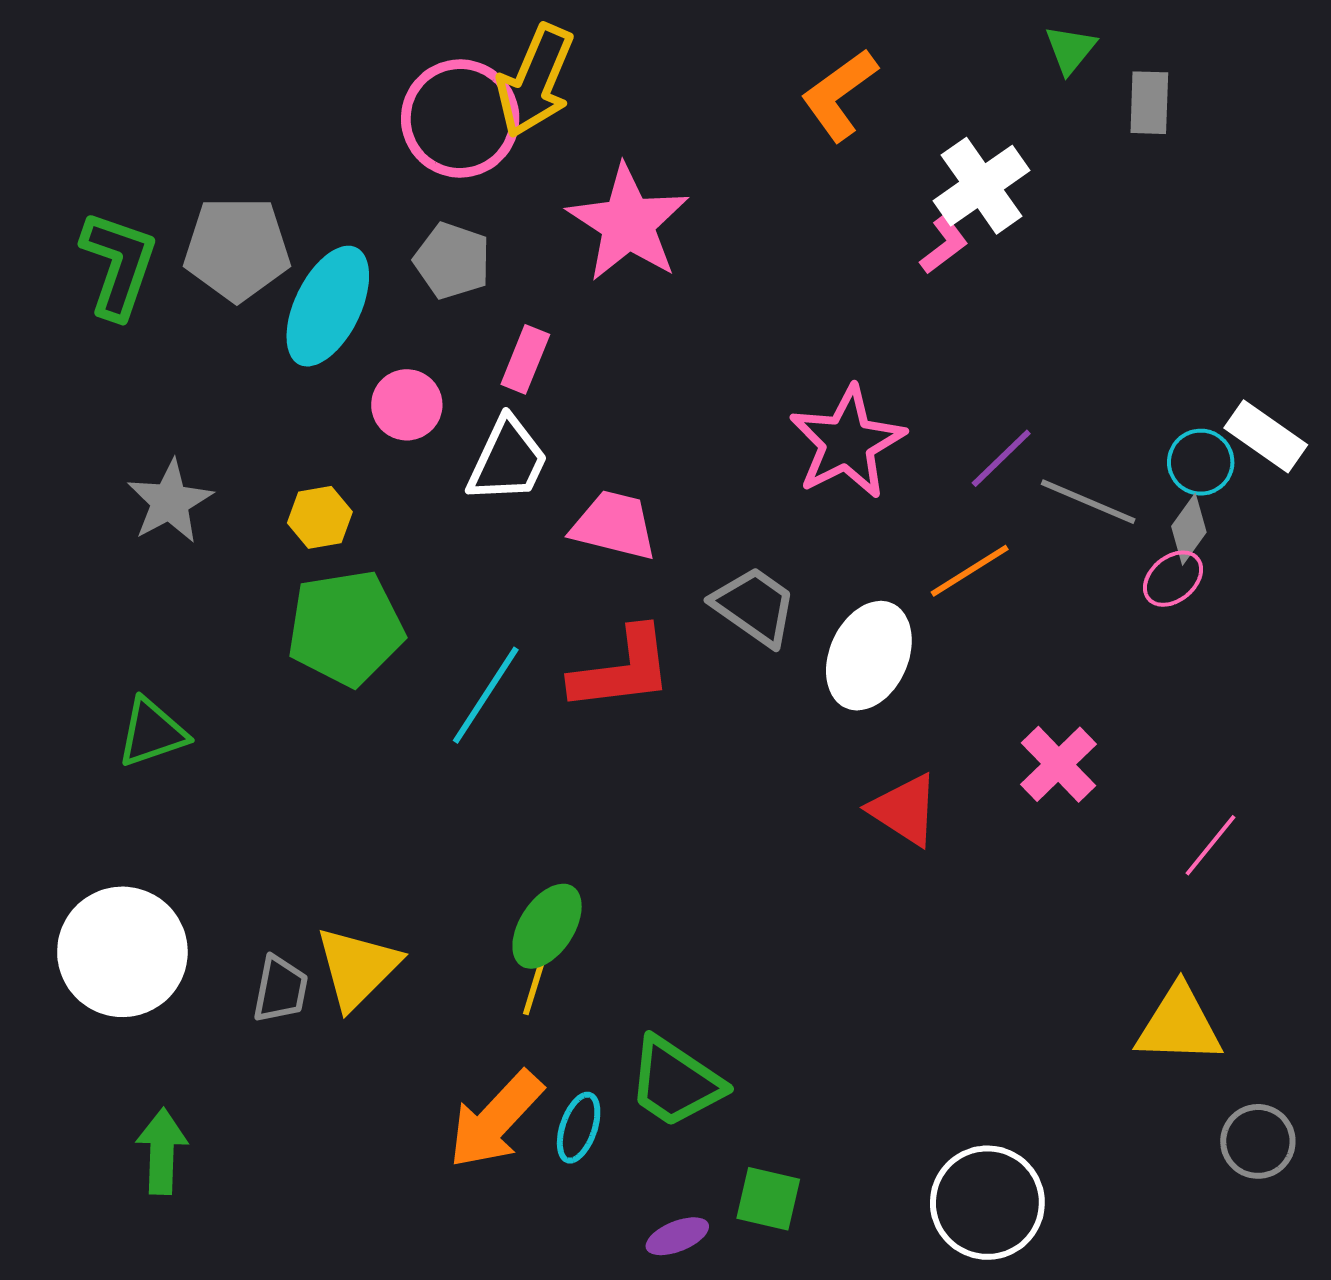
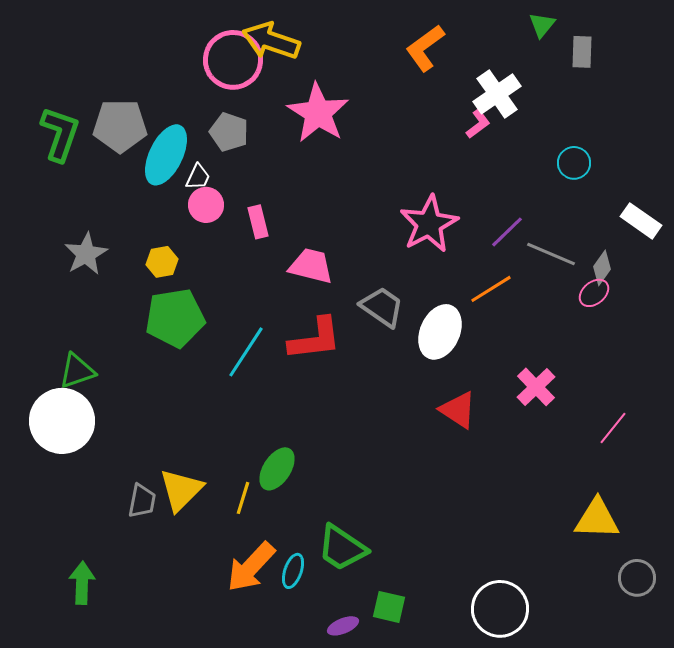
yellow arrow: (535, 81) -> (271, 41), turned 86
pink rectangle: (525, 359) -> (258, 222), moved, turned -36
white trapezoid: (508, 460) -> (198, 177), moved, size x0.6
cyan circle: (1201, 462) -> (574, 163), moved
white circle: (122, 952) -> (62, 421), moved
yellow line: (535, 983) -> (243, 498), moved

